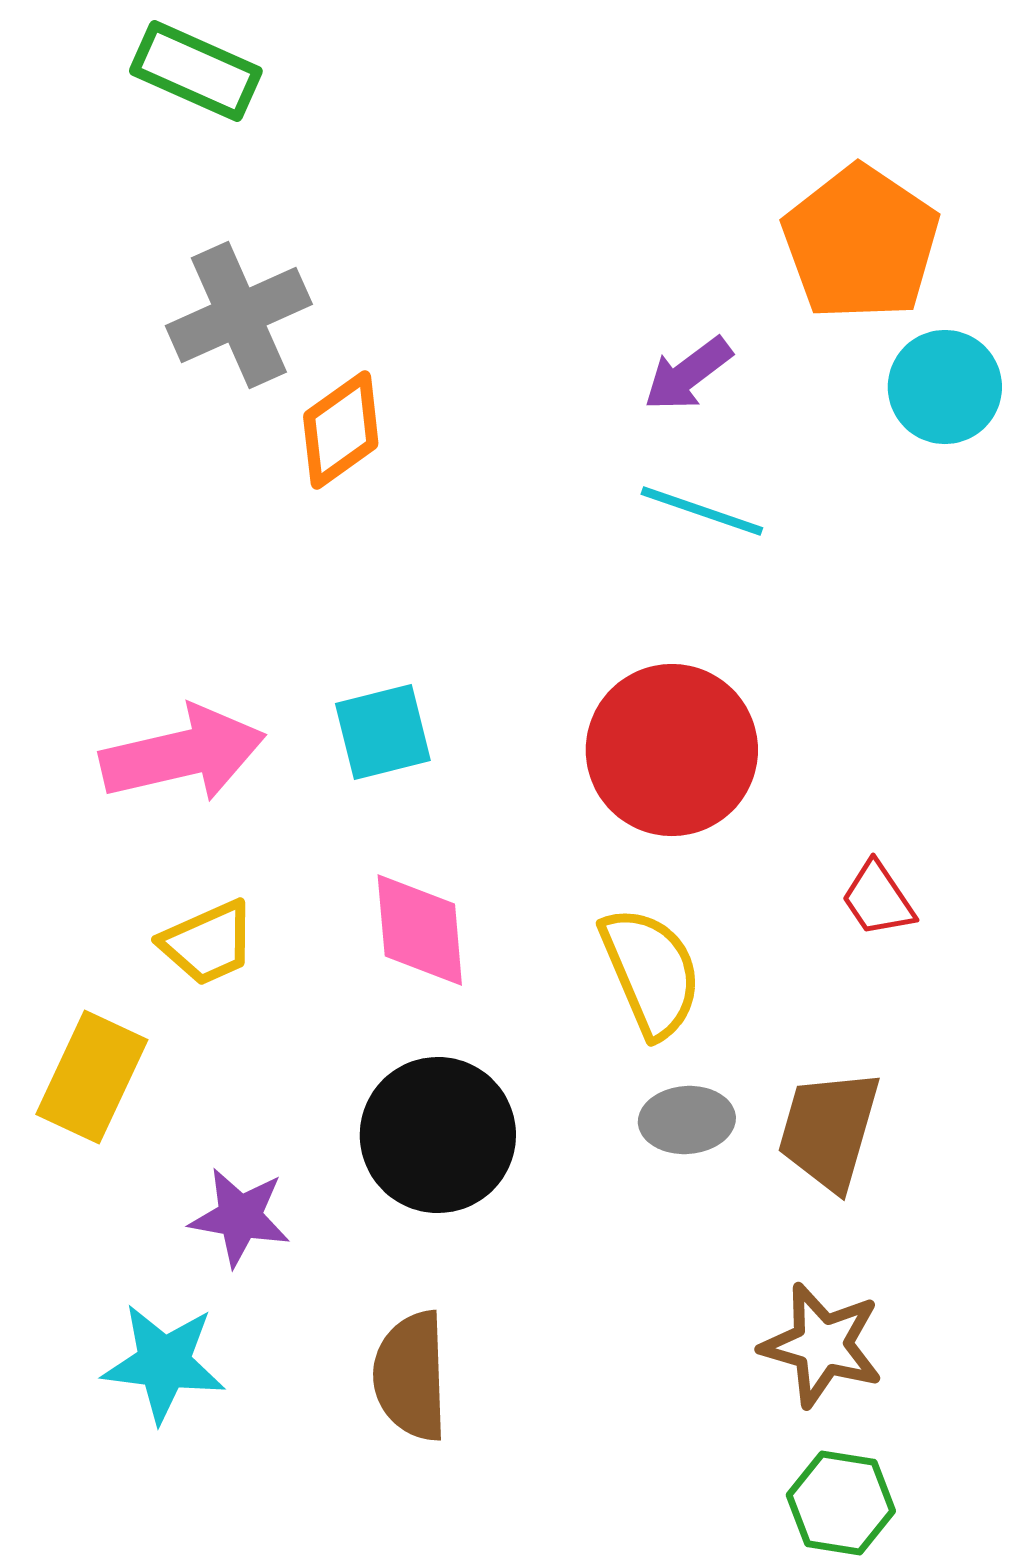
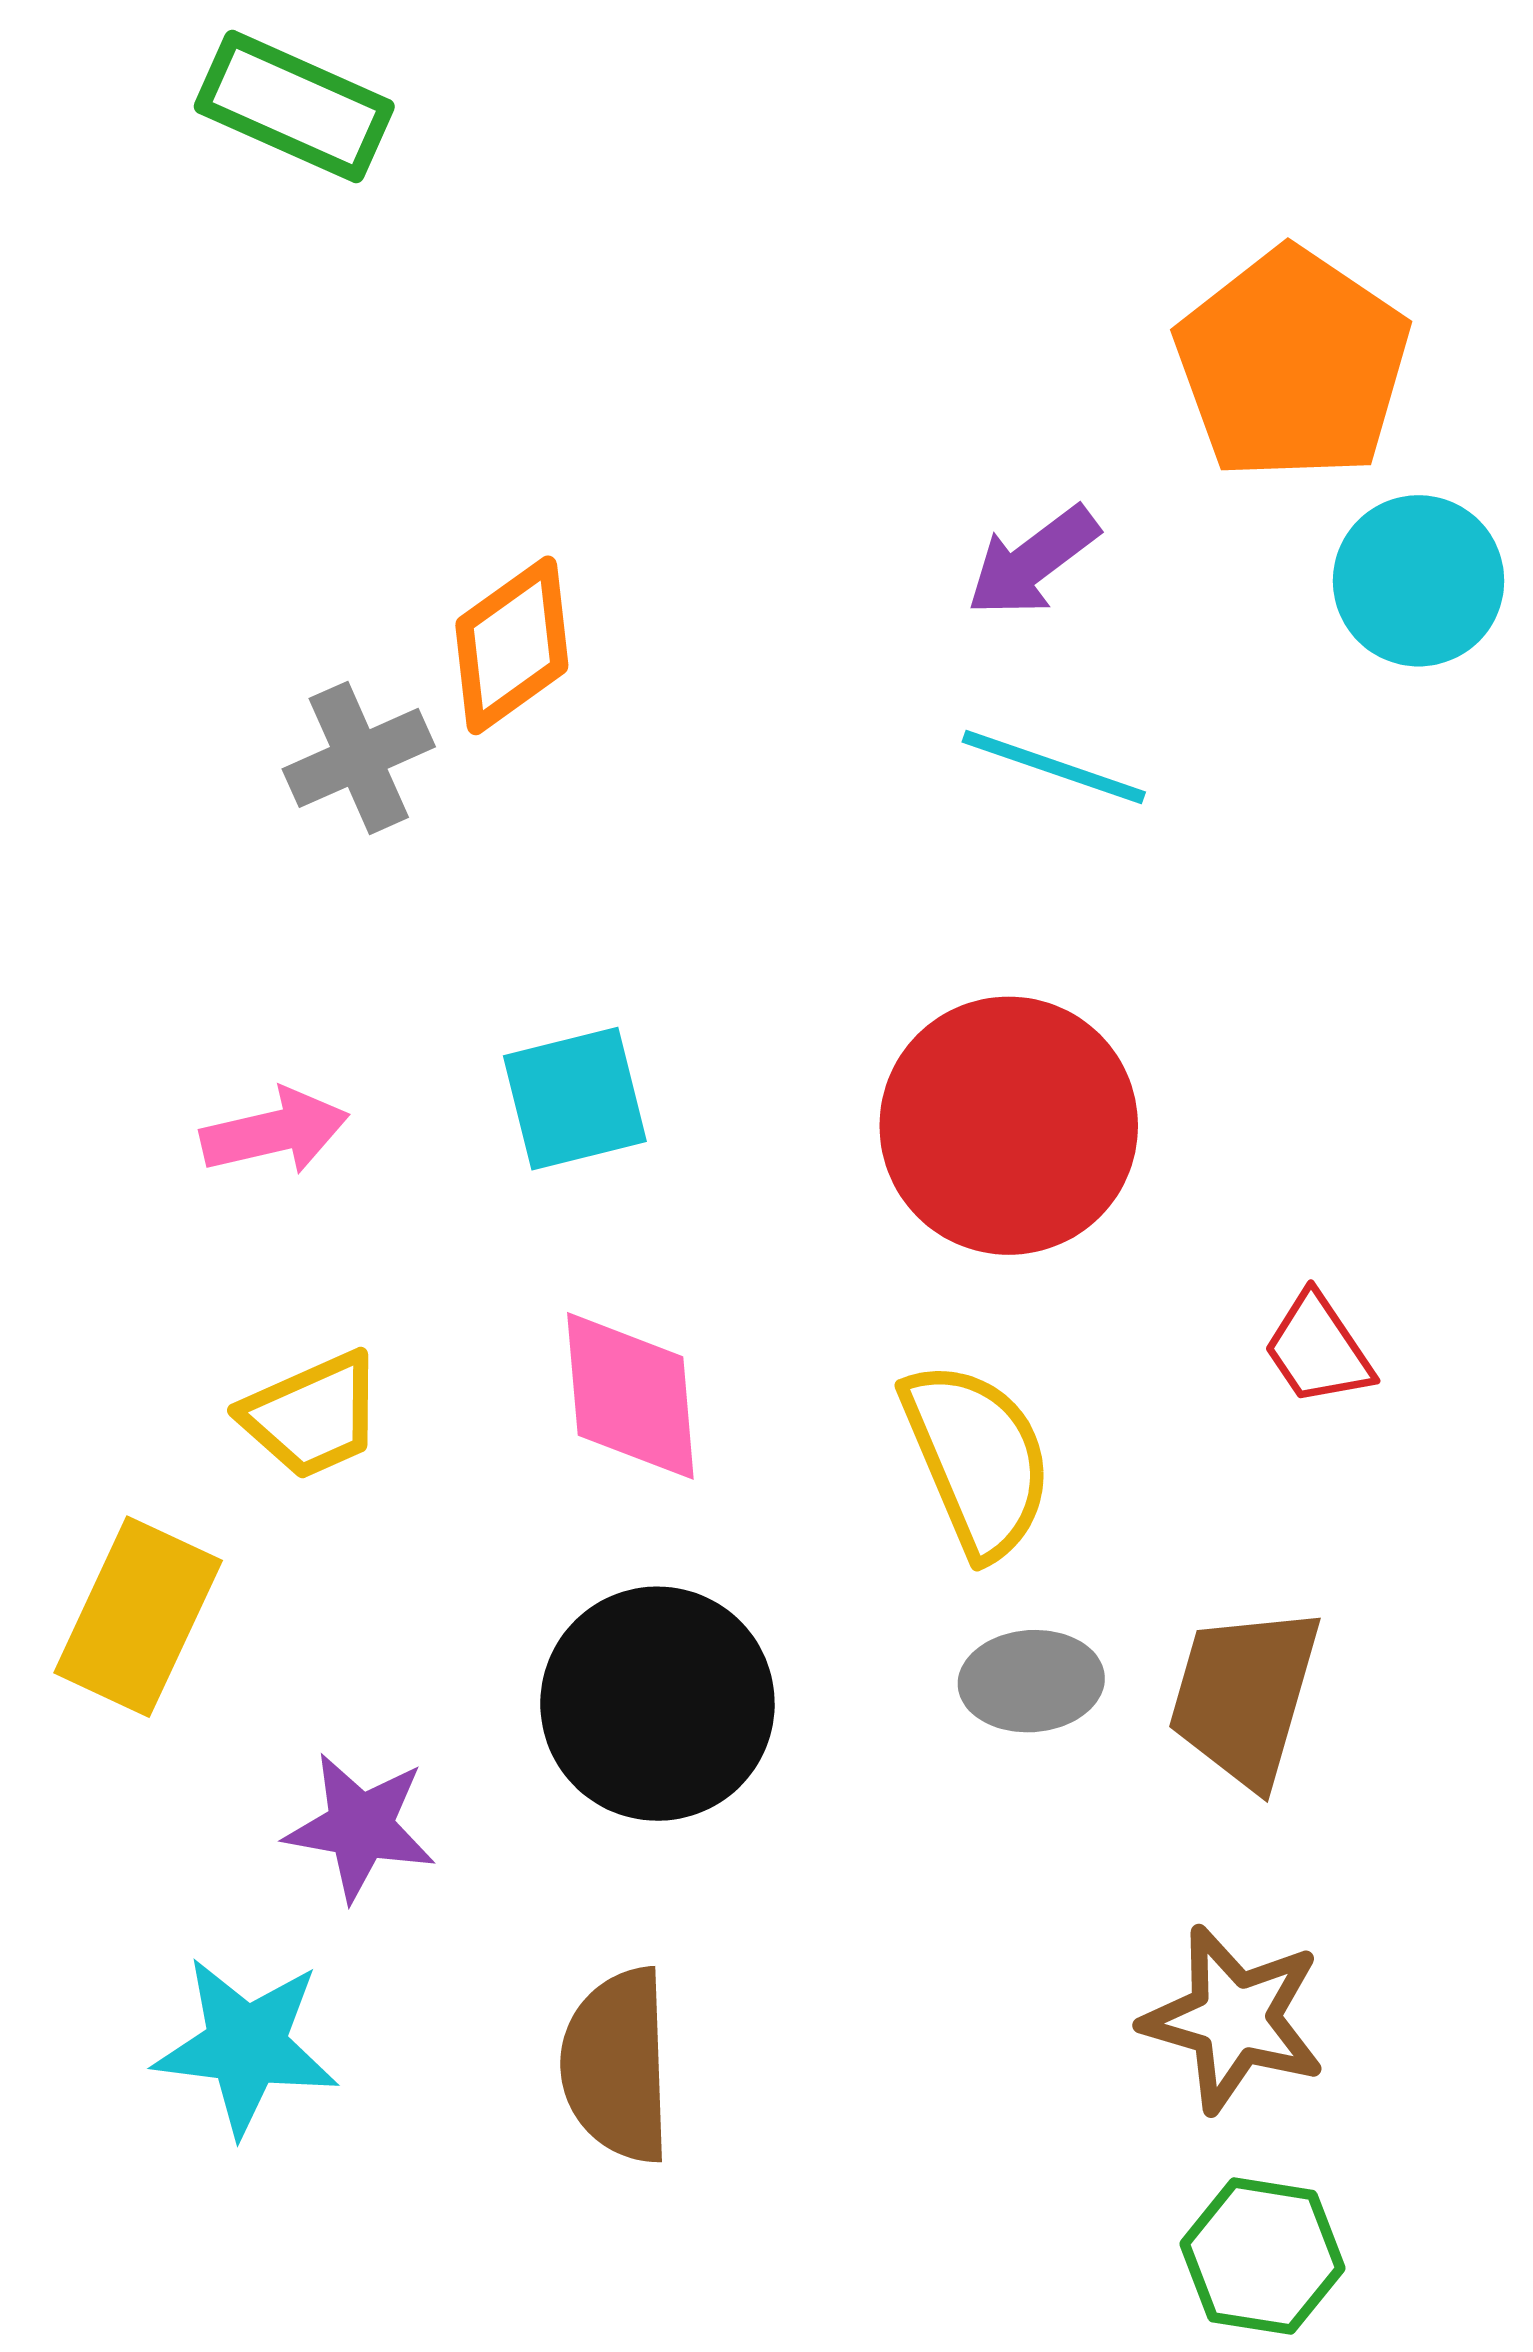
gray cross: (239, 315) -> (359, 758), moved, size x0.7
pink arrow: (183, 754) -> (275, 1132), size x0.6

